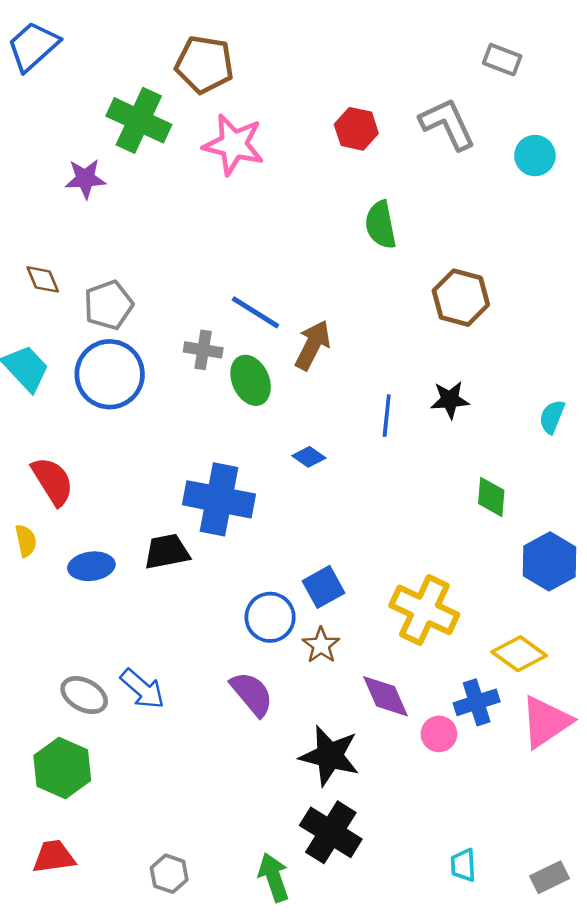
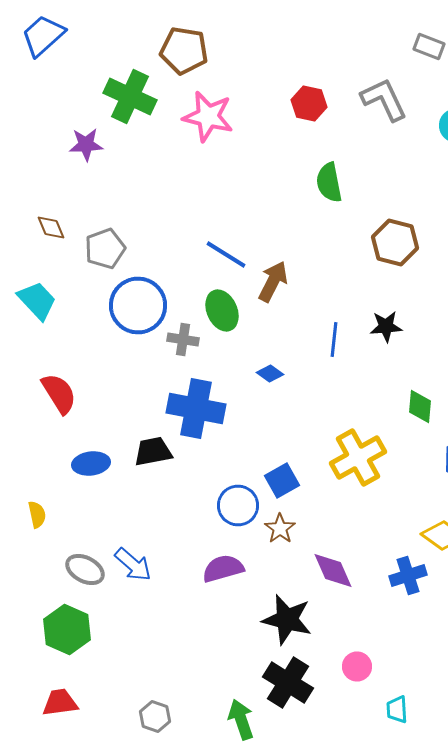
gray cross: (203, 350) -> (183, 340), moved
blue circle: (110, 374) -> (138, 306), moved
yellow semicircle: (26, 541) -> (37, 514), moved
yellow cross: (424, 610) -> (358, 458), moved, turned 36
purple semicircle: (252, 694) -> (223, 568), turned -66
pink circle: (439, 734) -> (357, 666), moved

